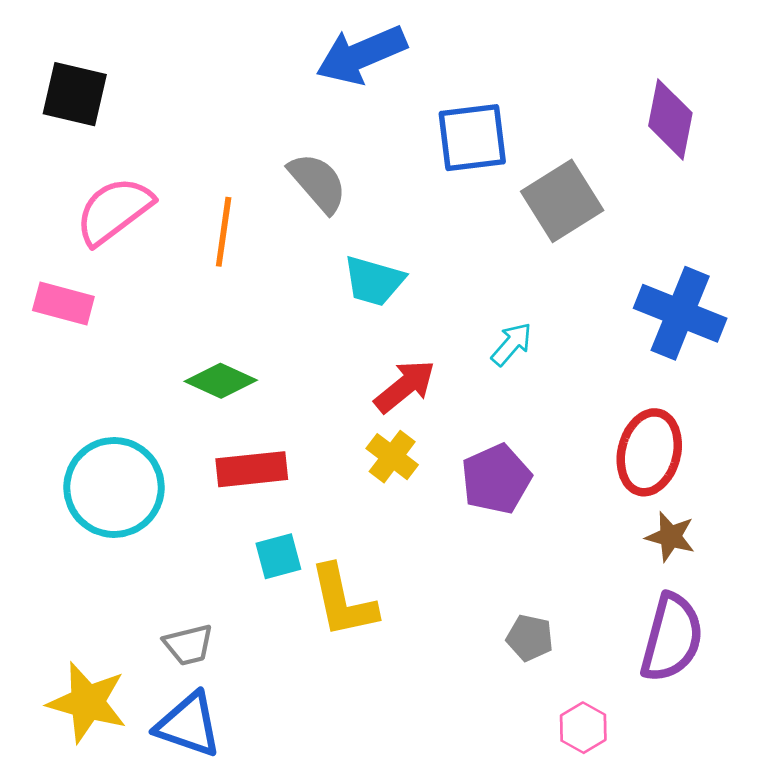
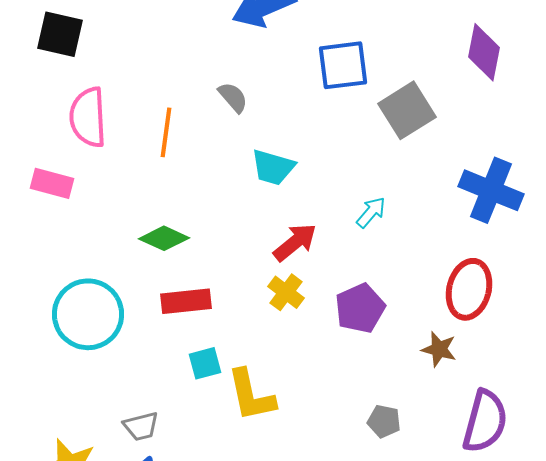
gray semicircle: (318, 183) -> (233, 97), size x0.7
pink semicircle: (114, 211) -> (88, 117), turned -56
brown star: (670, 537) -> (439, 349), moved

